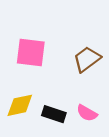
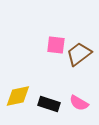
pink square: (31, 53) -> (56, 45), moved, size x0.7

